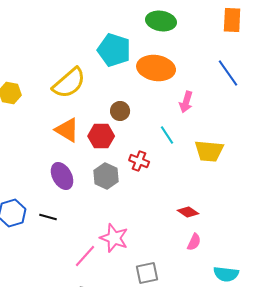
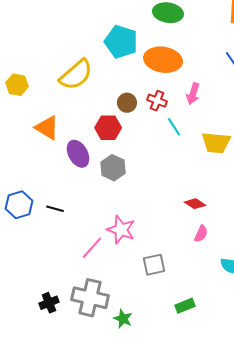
orange triangle: (67, 130) -> (47, 128), moved
red cross: (139, 161) -> (157, 101), moved
purple ellipse: (62, 176) -> (78, 154), moved

